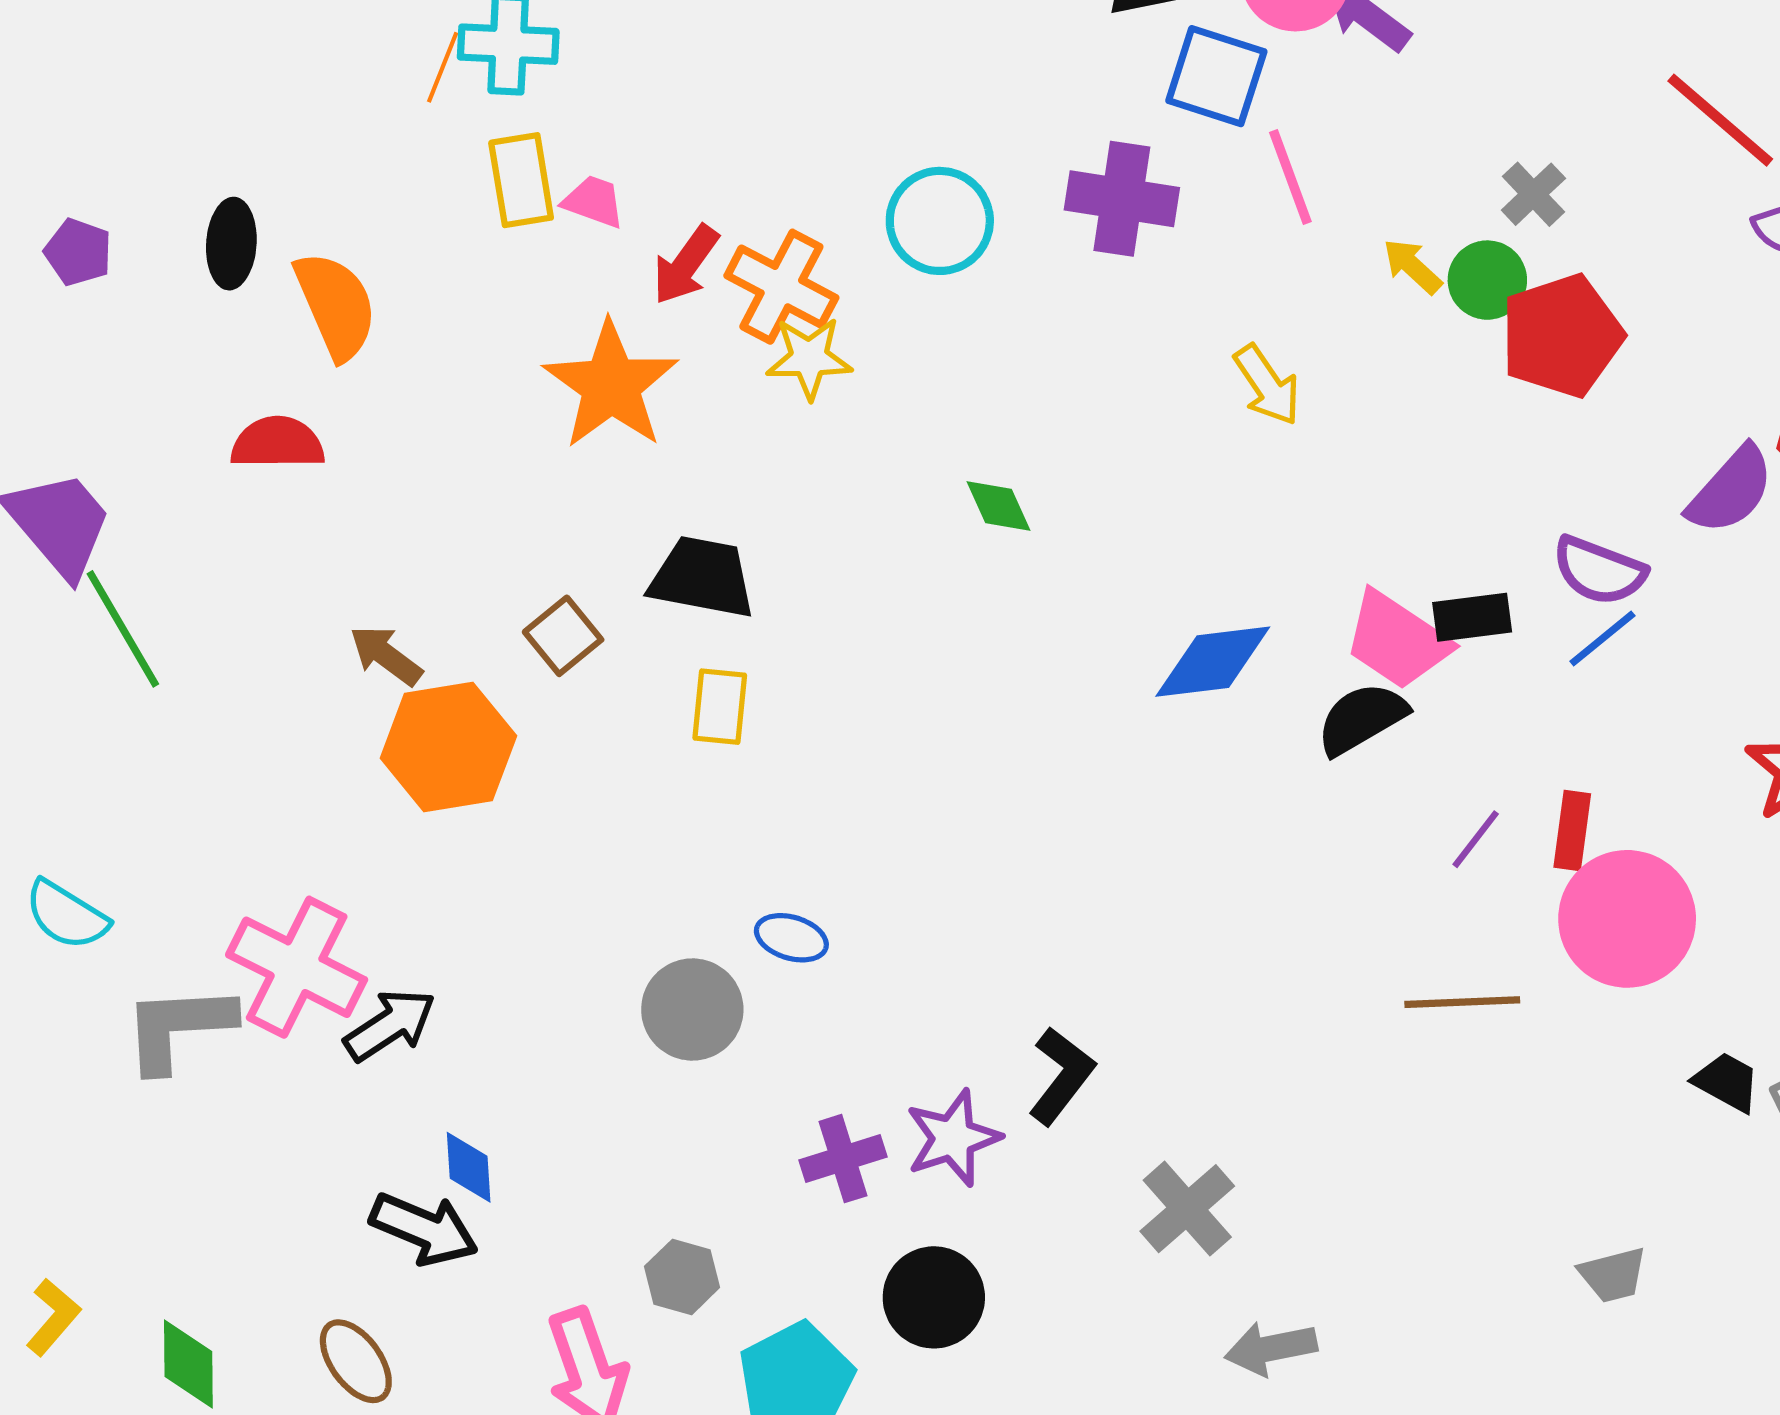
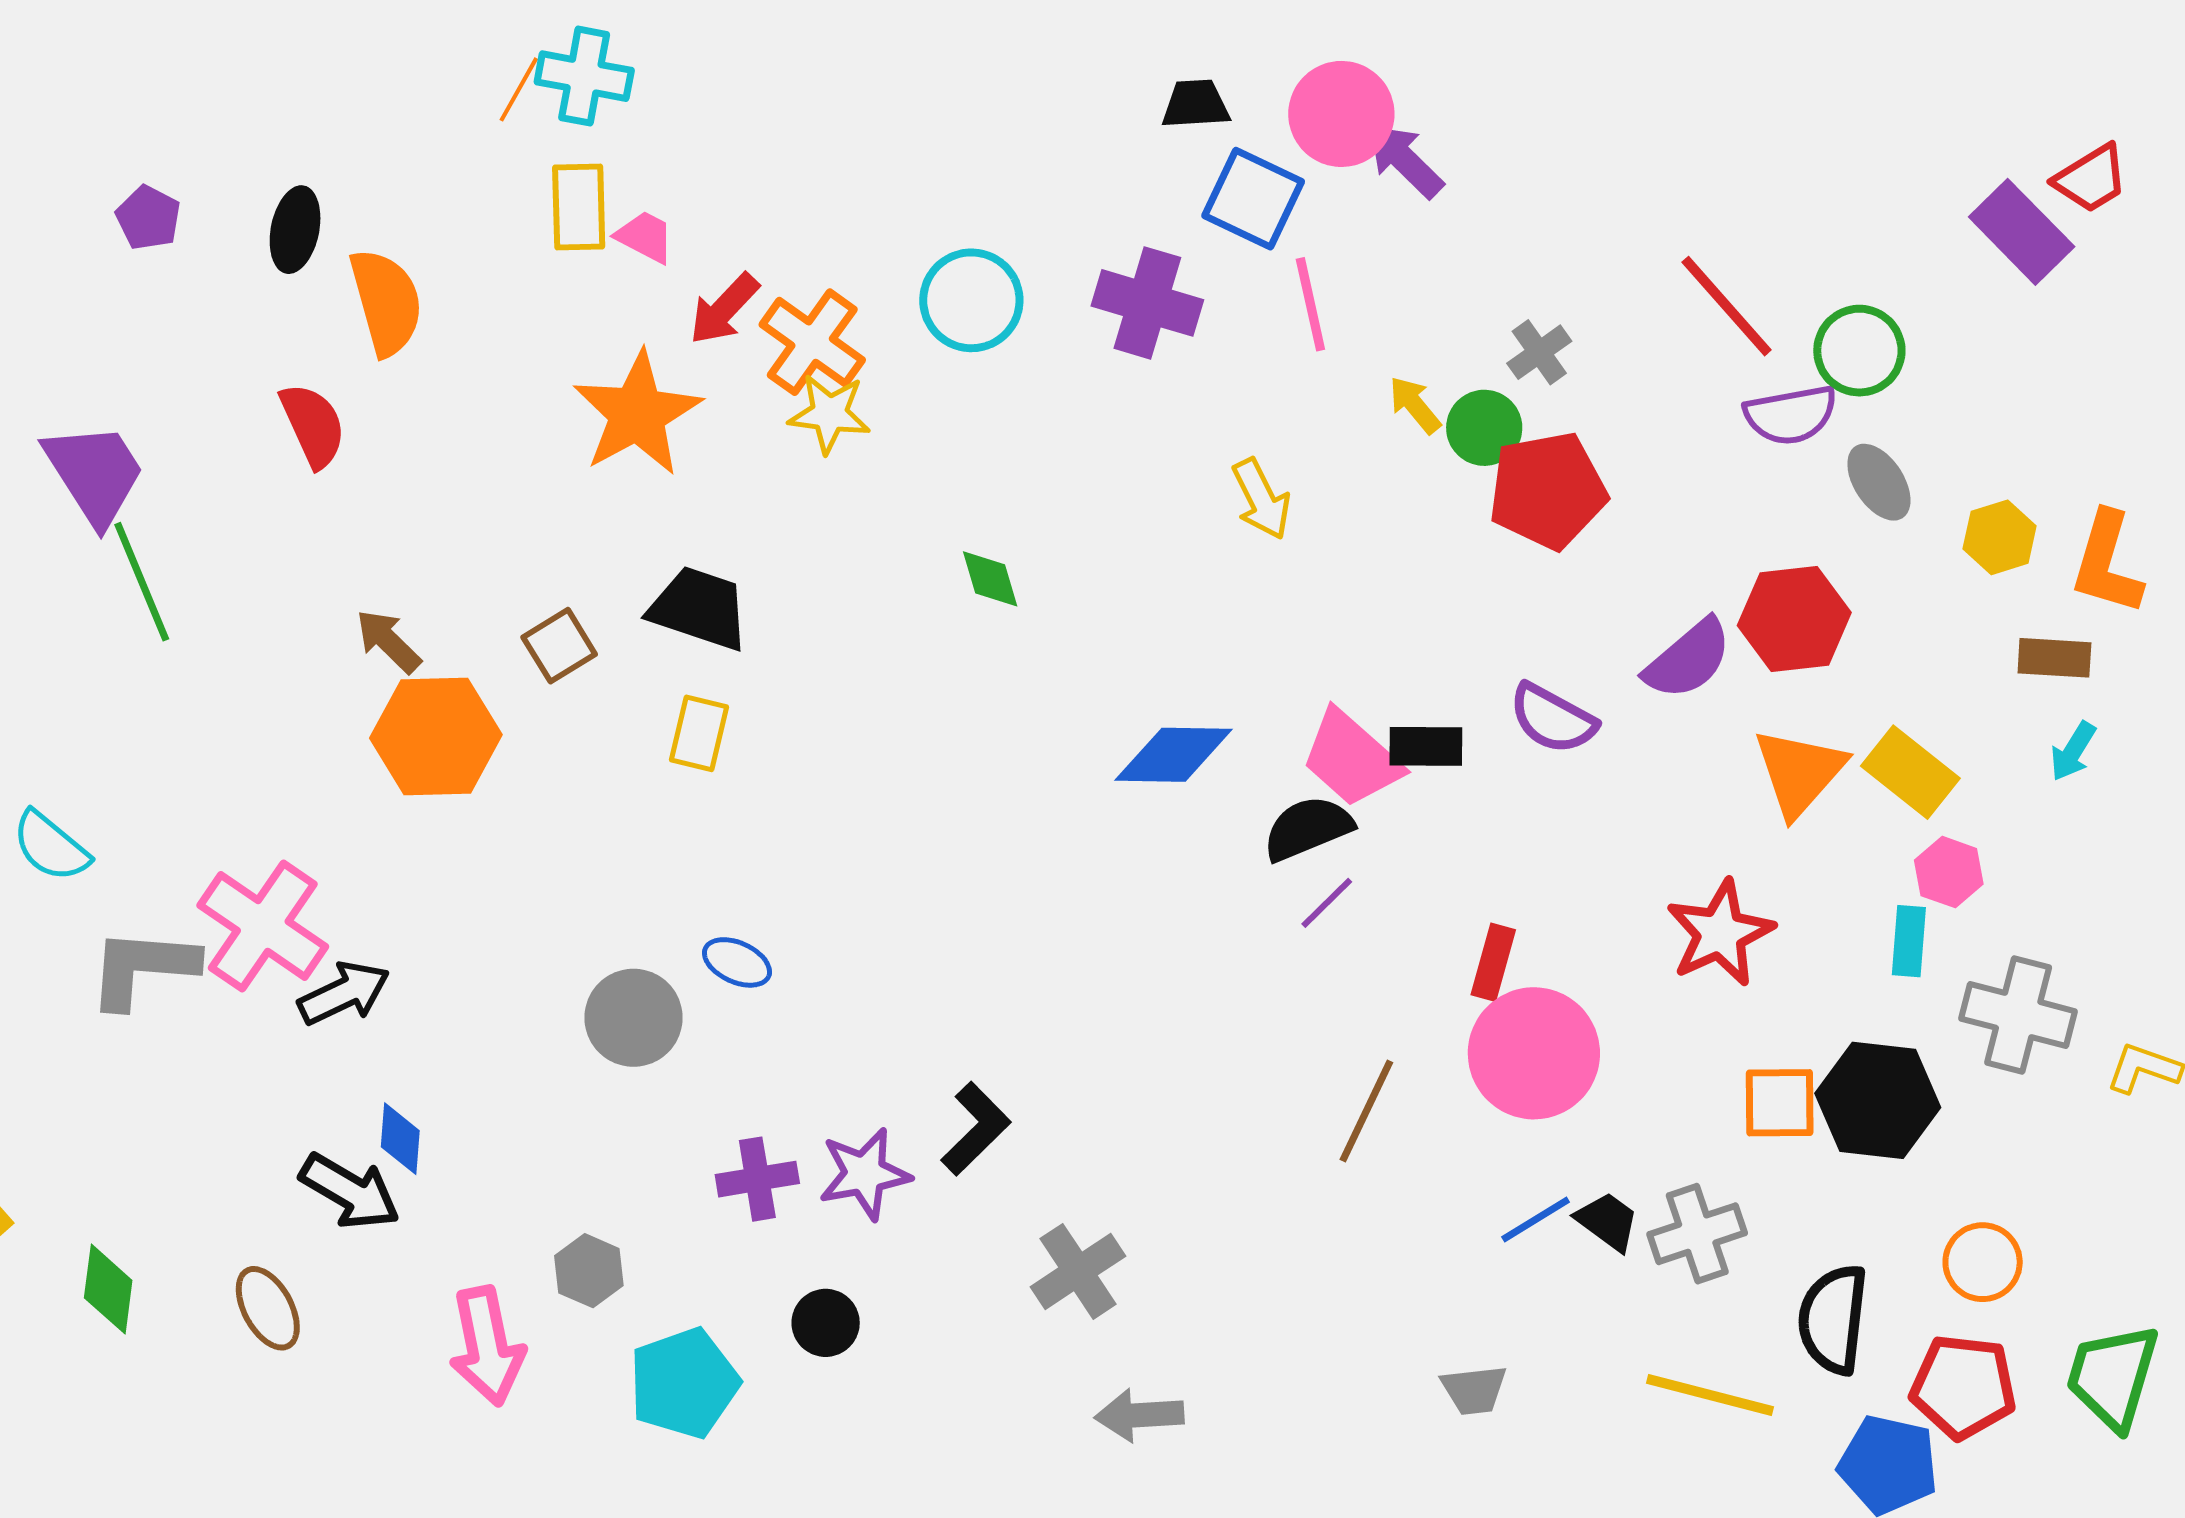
red semicircle: (277, 443) -> (313, 425), turned 58
blue line: (1602, 639) -> (1536, 1219), moved
purple line: (1476, 839) -> (1327, 903), moved
brown line: (1462, 1002) -> (1366, 1111), turned -70
black circle: (934, 1297) -> (826, 1323), size x0.7

